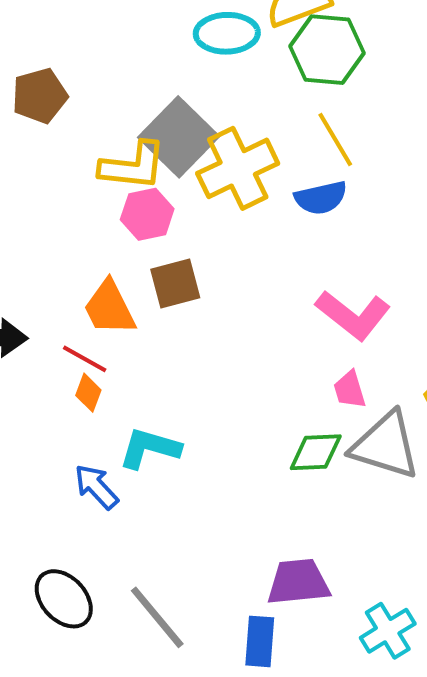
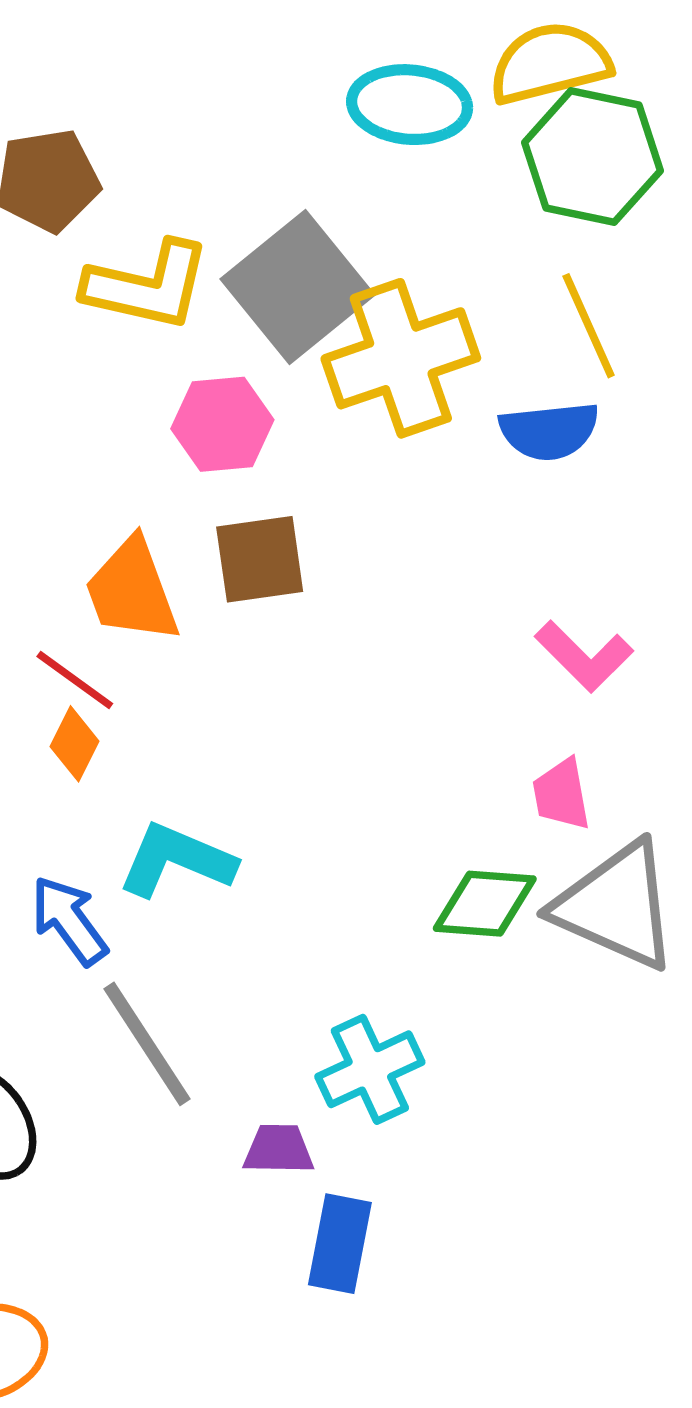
yellow L-shape: (133, 166) -> (147, 286), moved
pink L-shape: (353, 315) -> (584, 656), size x0.7
purple trapezoid: (298, 582) -> (279, 1149), moved, size x0.6
gray line: (157, 617) -> (147, 1044), moved
cyan cross: (388, 631) -> (370, 1069), moved

